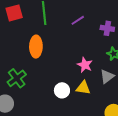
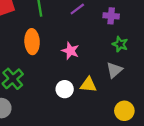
pink star: (85, 65) -> (70, 51), moved

